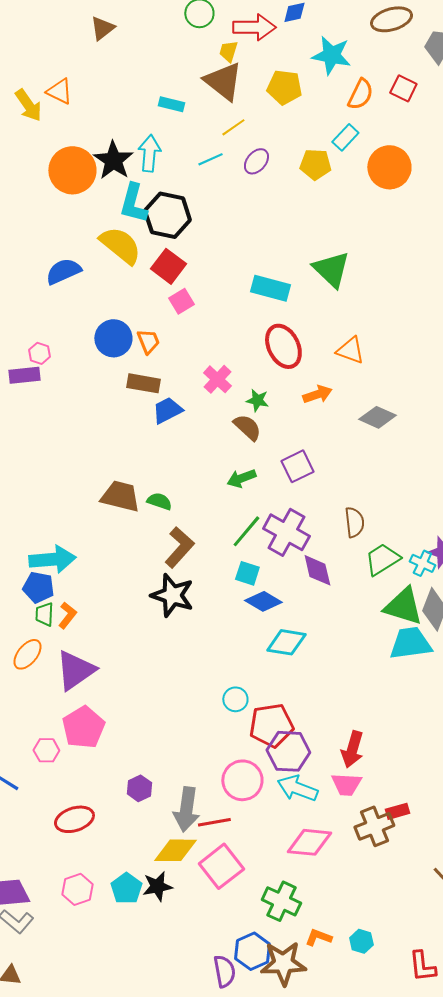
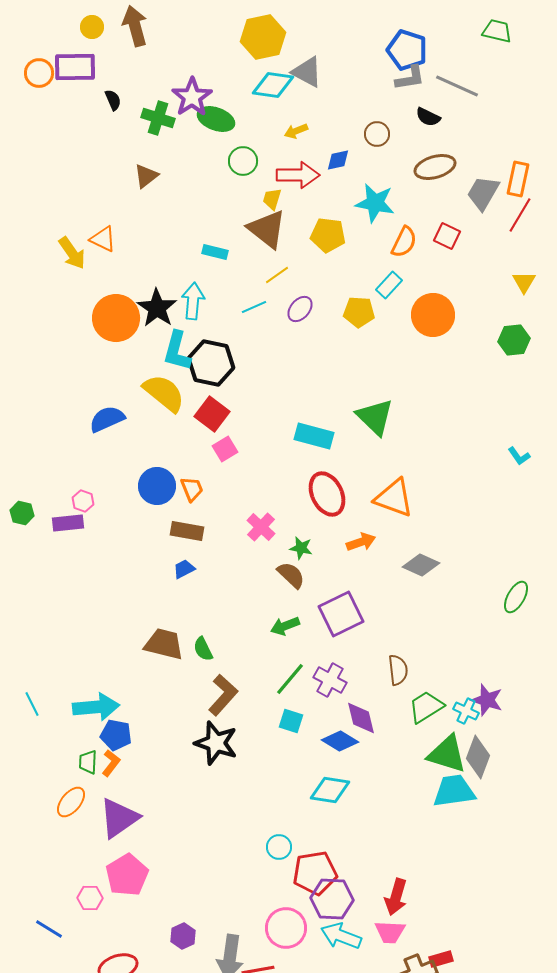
orange triangle: (350, 350) -> (394, 498), size x1.4
blue trapezoid: (167, 410) -> (184, 569), moved, size x0.7
purple square: (297, 466) -> (341, 614), size x1.4
green semicircle: (159, 501) -> (203, 649), turned -135
purple cross: (286, 532) -> (330, 680), size x0.7
blue pentagon: (38, 587) -> (116, 735), moved
blue diamond: (263, 601) -> (340, 741), moved

